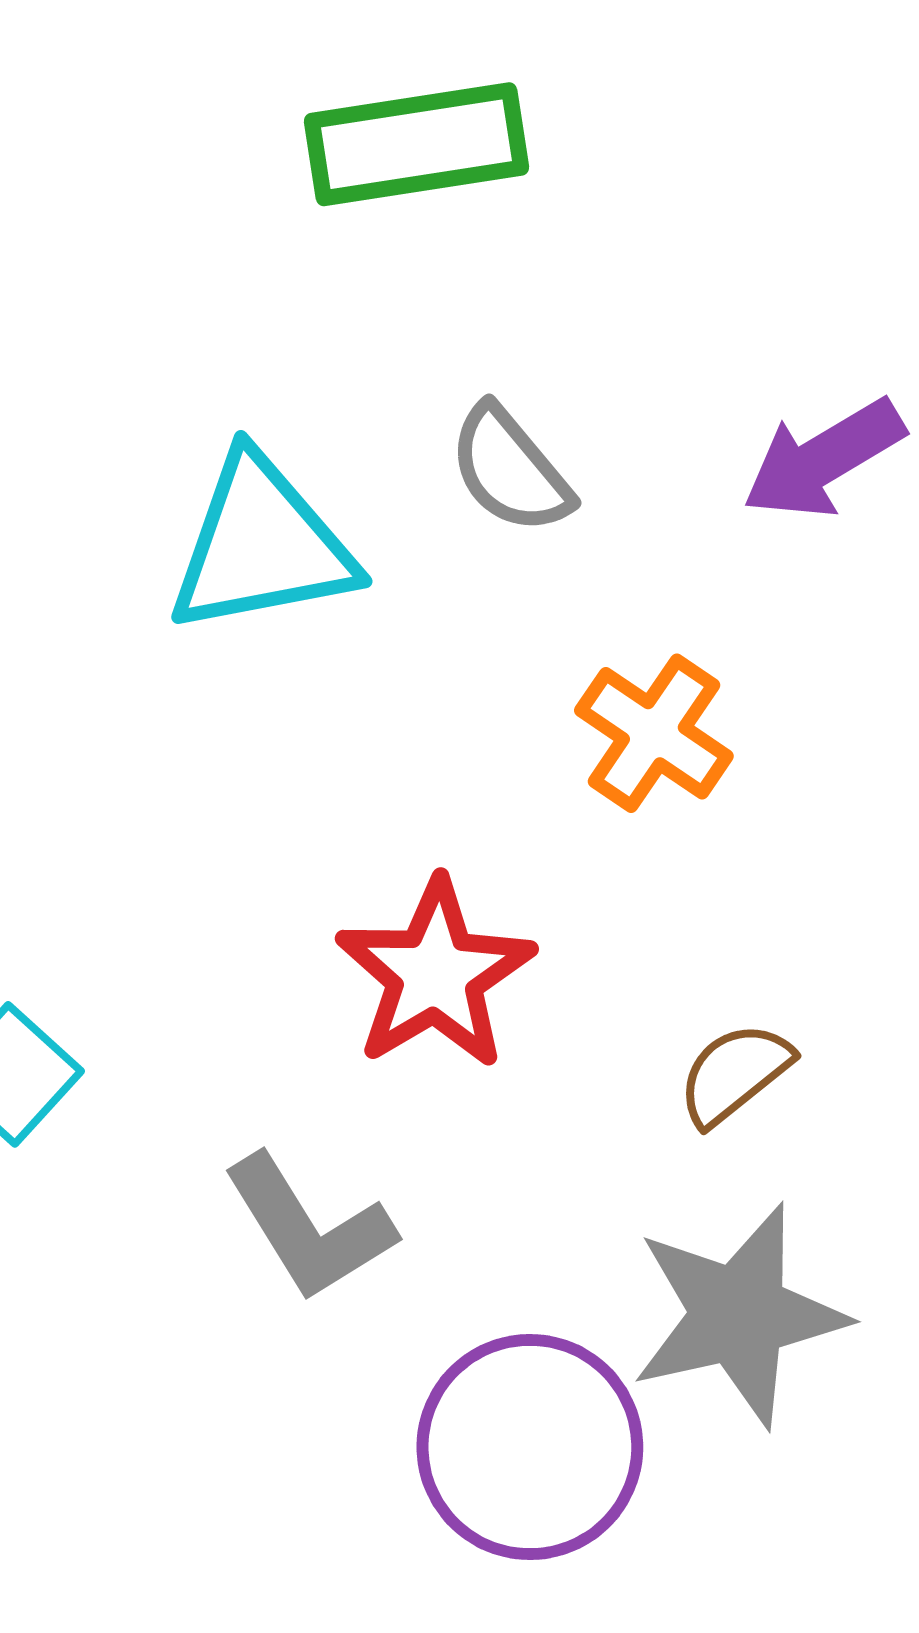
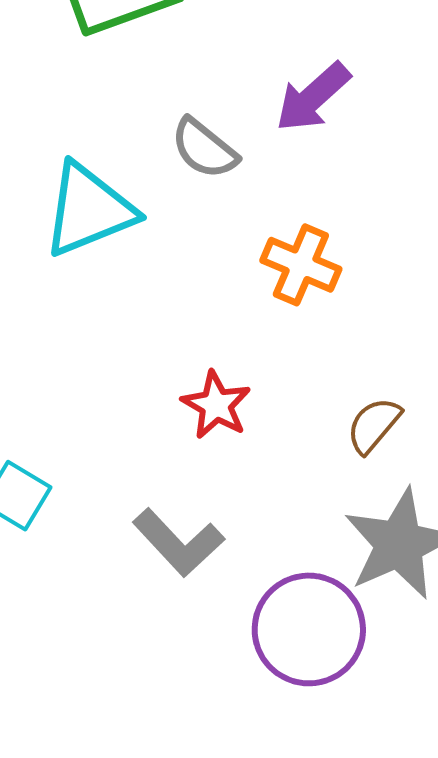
purple arrow: (823, 459) -> (313, 97), moved
red star: (435, 974) -> (216, 405), size x0.7

